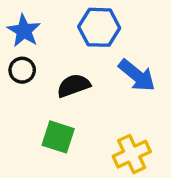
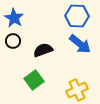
blue hexagon: (99, 27) -> (77, 16), moved
green square: (58, 137) -> (34, 80), turned 36

